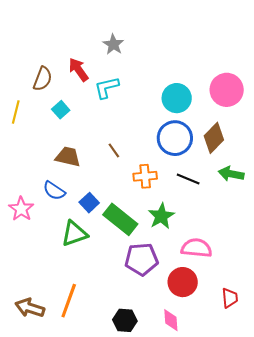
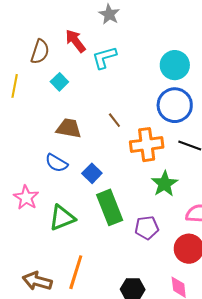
orange cross: (145, 176) -> (147, 145), size x1.4
pink star: (21, 209) -> (26, 198), moved
green rectangle: (120, 219) -> (110, 207), moved, turned 32
green triangle: (74, 234) -> (62, 218), moved
purple pentagon: (142, 259) -> (147, 228), size x0.7

